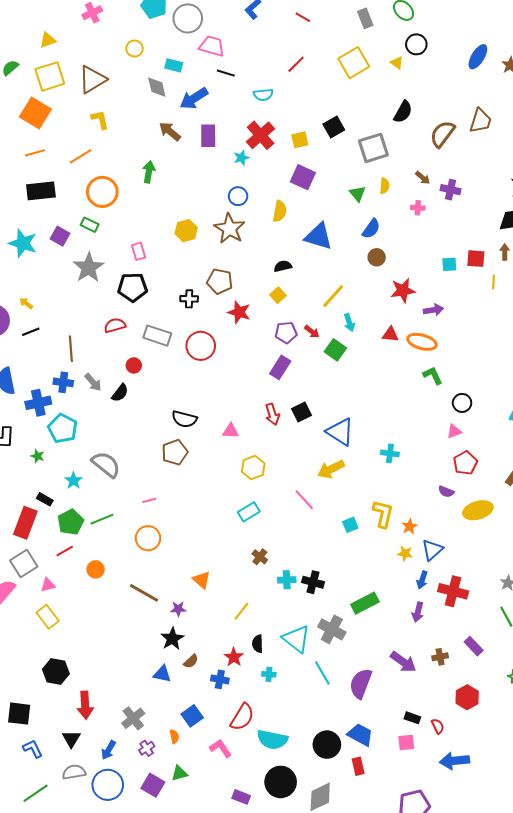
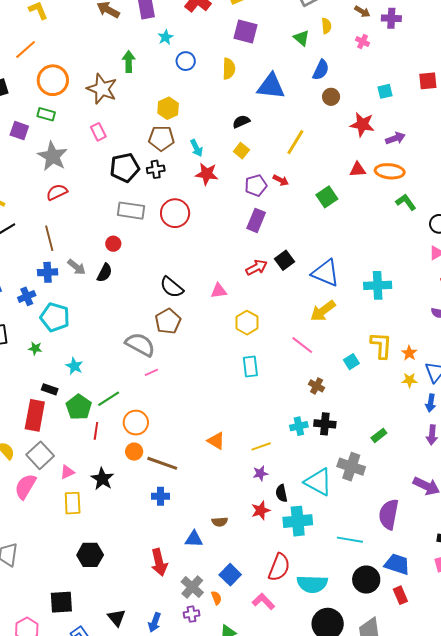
cyan star: (241, 158) -> (165, 37), moved
green arrow: (149, 172) -> (129, 62), moved
pink cross: (418, 208) -> (363, 42), turned 32
brown star: (230, 229) -> (102, 89), moved
yellow hexagon: (186, 231) -> (168, 108), moved
cyan square: (449, 264) -> (385, 91), moved
brown pentagon: (220, 281) -> (161, 138), moved
black pentagon: (133, 287) -> (125, 168), moved
red star: (403, 290) -> (362, 125), turned 30
cyan arrow: (349, 322) -> (196, 148), moved
red semicircle: (115, 325) -> (57, 192), moved
green square: (335, 350) -> (327, 197), moved, turned 30
blue cross: (38, 403) -> (27, 296), size x0.7
red arrow: (272, 414) -> (257, 267), turned -90
black semicircle: (184, 419) -> (172, 287), turned 35
cyan cross: (390, 453) -> (378, 285), size x1.5
gray semicircle: (106, 464) -> (140, 344), moved
cyan rectangle: (249, 512) -> (250, 367), turned -55
orange circle: (148, 538) -> (136, 423), moved
red line: (65, 551) -> (96, 431), moved, turned -42
brown cross: (260, 557) -> (317, 386), moved
orange circle: (96, 569) -> (134, 452), moved
green rectangle: (365, 603) -> (379, 435), size x0.6
purple star: (178, 609) -> (260, 473), moved
yellow line: (241, 611) -> (261, 446), moved, turned 42
yellow rectangle: (48, 617) -> (73, 503), turned 45
black star: (172, 639) -> (102, 479), moved
red star: (234, 657) -> (261, 510), turned 30
brown semicircle: (191, 661) -> (220, 522), turned 49
cyan line: (322, 673) -> (350, 540), moved, turned -40
cyan cross: (269, 674) -> (298, 521), size x2.0
blue cross: (220, 679) -> (160, 496), moved
red arrow: (85, 705) -> (159, 562), moved
gray cross: (133, 718) -> (192, 587), moved
purple cross: (147, 748) -> (192, 614), turned 35

